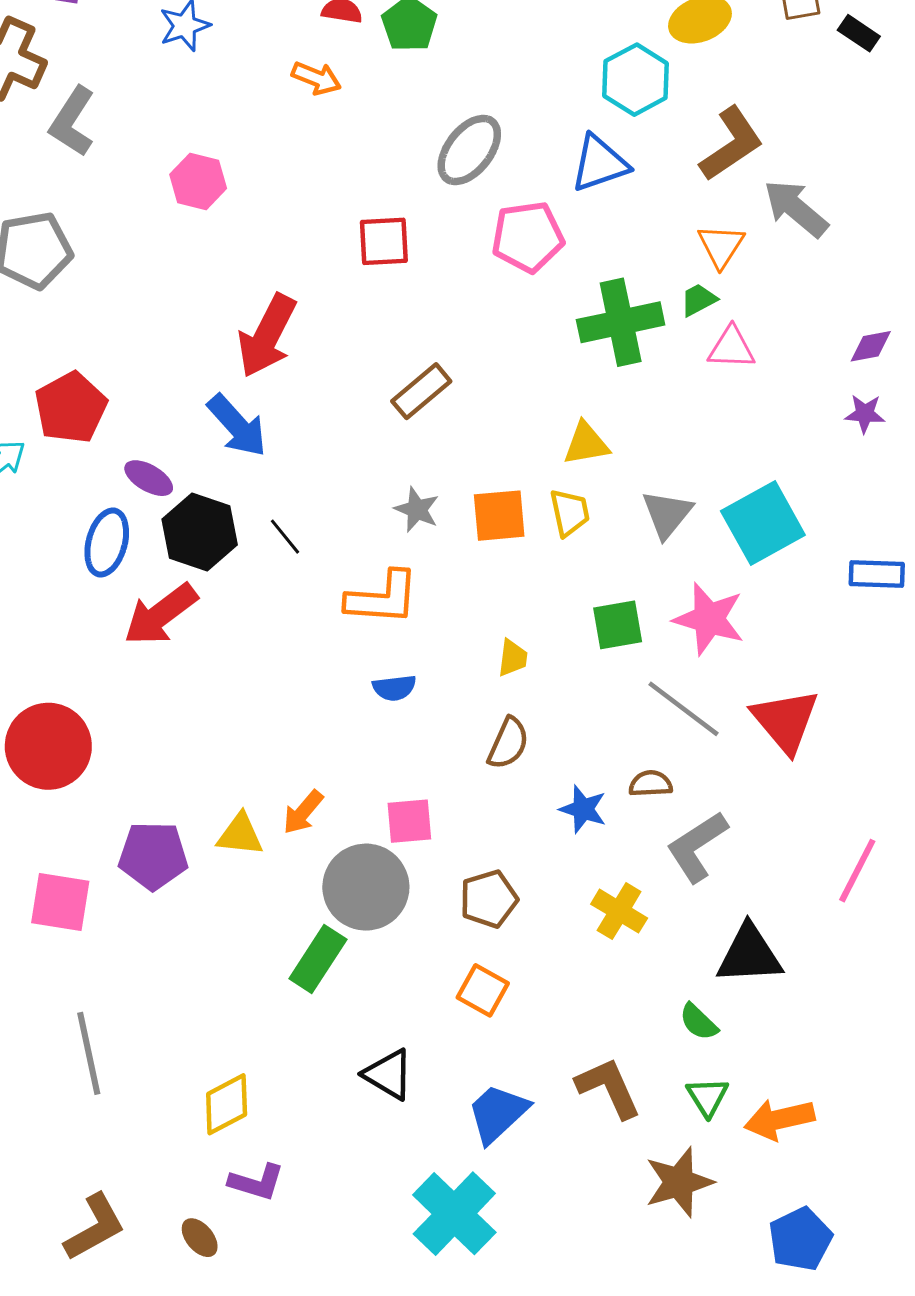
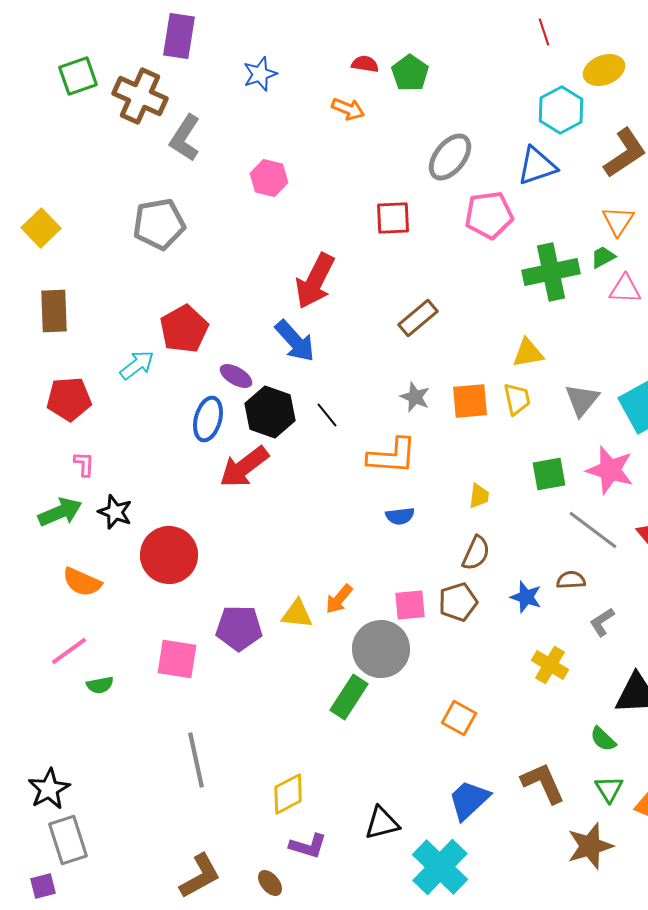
gray L-shape: (697, 847) -> (602, 622), size x0.6
brown pentagon: (489, 899) -> (458, 602), moved
black triangle: (388, 1074) -> (382, 823), moved, turned -45

